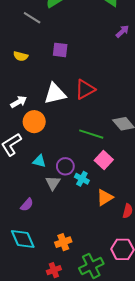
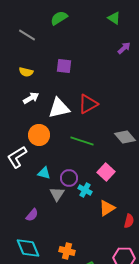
gray line: (32, 18) -> (27, 35), moved
white arrow: (19, 102) -> (31, 98), moved
green line: (91, 134) -> (82, 141), moved
orange cross: (63, 242) -> (67, 251), turned 35

